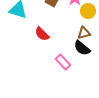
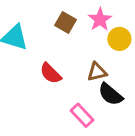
brown triangle: (84, 33) -> (97, 72), moved

